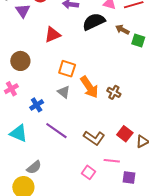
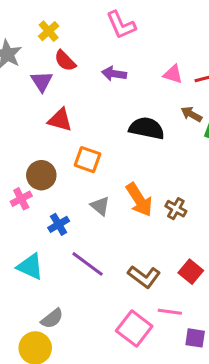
black semicircle: (94, 22) -> (147, 128), moved, turned 35
red triangle: (53, 35) -> (60, 120), moved, turned 36
brown circle: (20, 61) -> (41, 175), moved
orange square: (67, 69) -> (88, 160), moved
pink square: (89, 172) -> (134, 329), size x1.6

